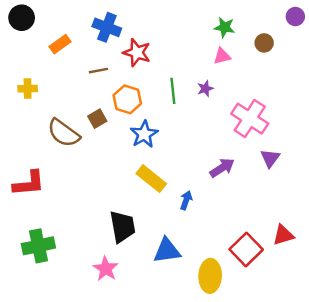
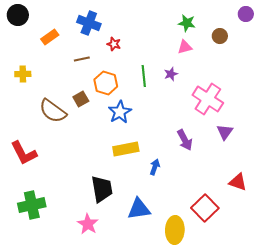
red star: (137, 53) -> (114, 44), size x0.6
purple arrow: (222, 168) -> (185, 140), turned 95
yellow rectangle: (151, 179) -> (126, 149), turned -50
red L-shape: (29, 183) -> (24, 153), turned 68
red triangle: (283, 235) -> (238, 182), moved, turned 36

